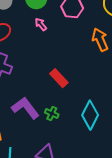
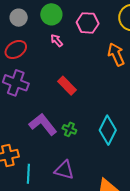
red rectangle: (59, 78) -> (67, 86), moved

